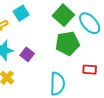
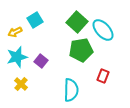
red rectangle: (90, 70) -> (103, 76), turned -72

